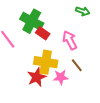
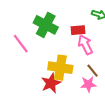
red rectangle: (43, 33) -> (78, 30), moved, turned -40
pink star: (61, 77) -> (88, 84), moved

